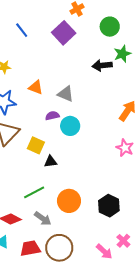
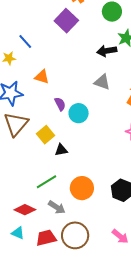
blue line: (22, 30) -> (25, 42), moved
gray triangle: (66, 94) -> (102, 82), moved
purple semicircle: (52, 116) -> (60, 104), turned 80
yellow square: (36, 145) -> (45, 135), turned 30

